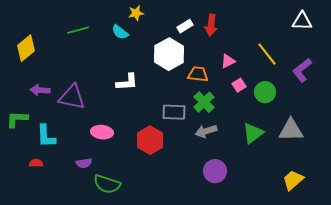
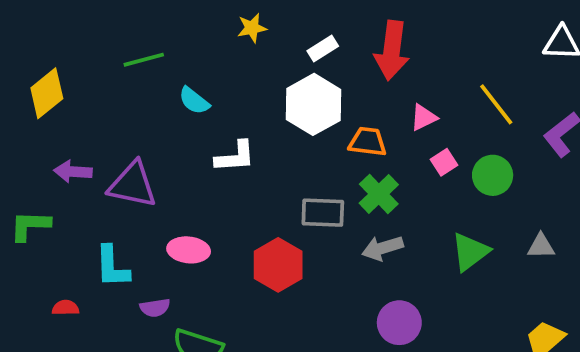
red arrow: (211, 25) -> (392, 50), size x1.4
white rectangle: (185, 26) -> (323, 48), moved
cyan semicircle: (120, 32) -> (194, 101), moved
gray triangle: (291, 130) -> (541, 246), size x0.6
cyan L-shape: (46, 136) -> (112, 267), moved

